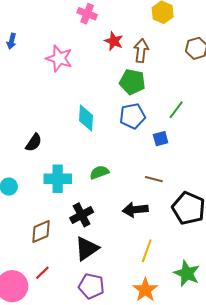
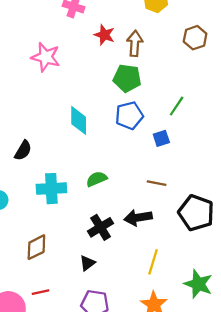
black cross: (82, 215) -> (101, 227), moved
black triangle: (87, 249) -> (87, 263), size x0.6
red line: (42, 273) -> (40, 292), turned 35

